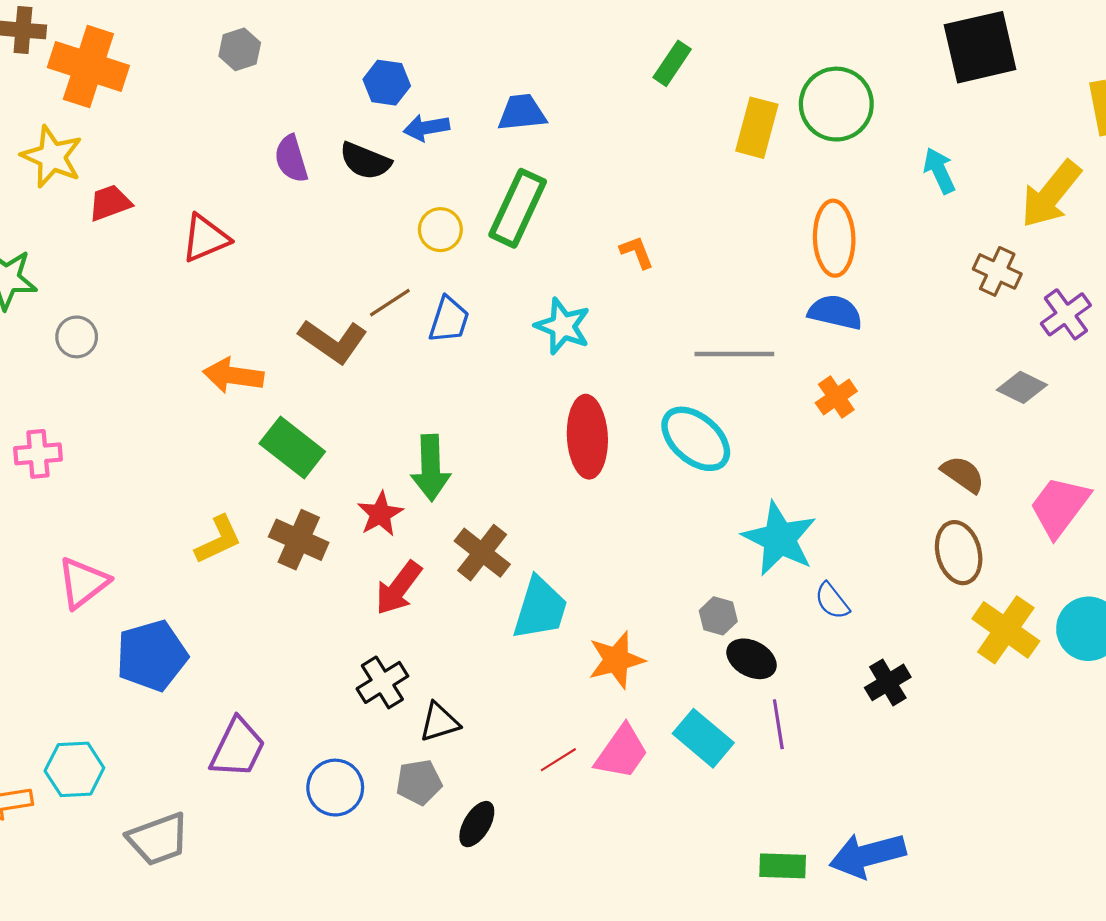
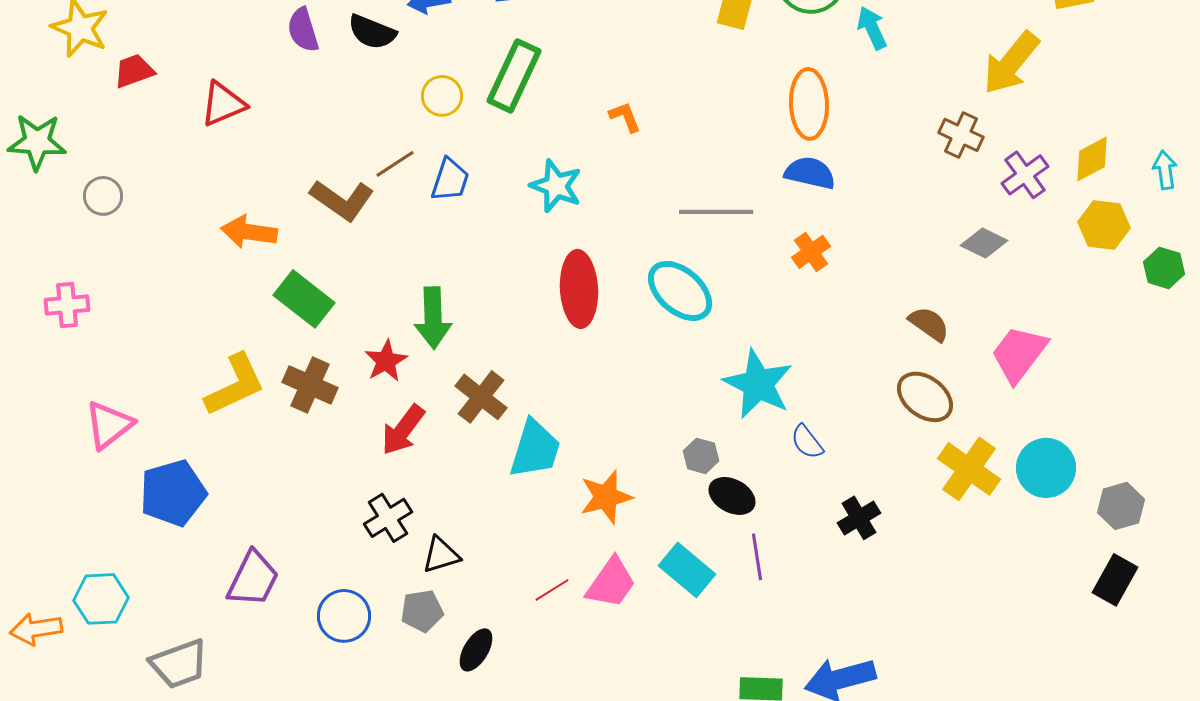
cyan arrow: (939, 171) -> (872, 28), moved
yellow L-shape: (218, 540) -> (235, 385), size x1.4
brown ellipse: (959, 553) -> (925, 397), turned -38

